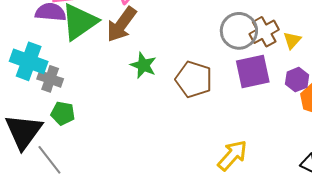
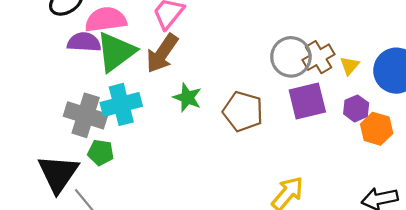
cyan cross: (29, 61) -> (121, 104), moved, turned -33
gray cross: (50, 79) -> (86, 115), size x1.5

